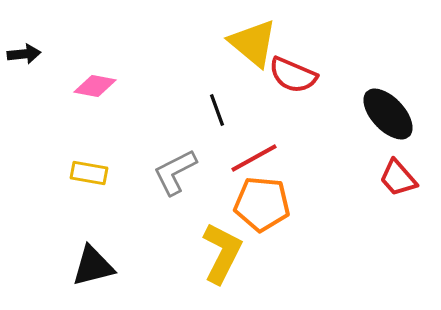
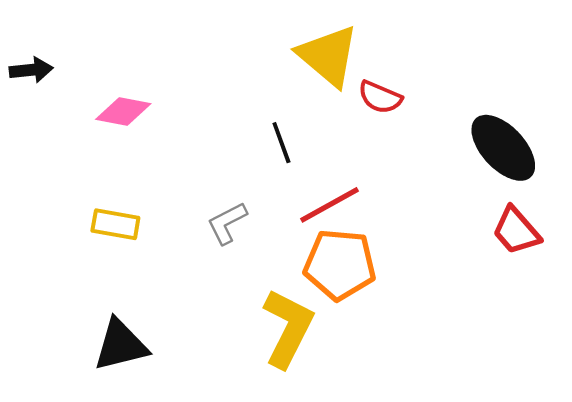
red semicircle: (293, 75) -> (380, 97), size x0.7
gray L-shape: (175, 172) -> (227, 223), size x0.7

